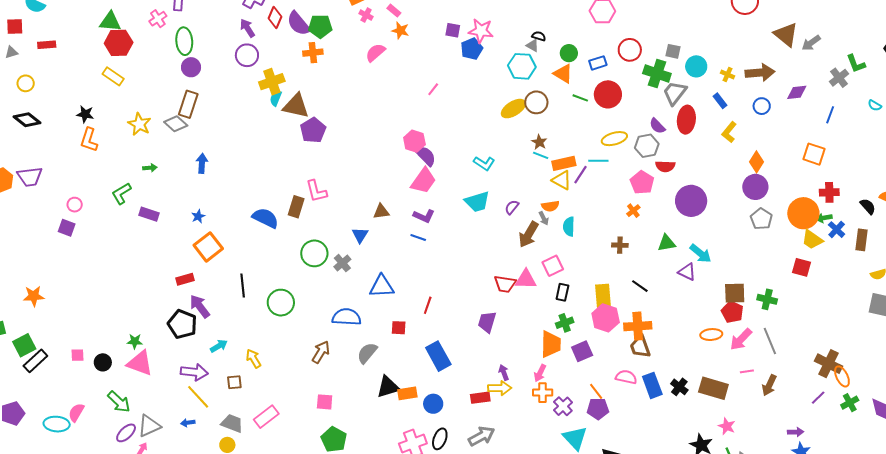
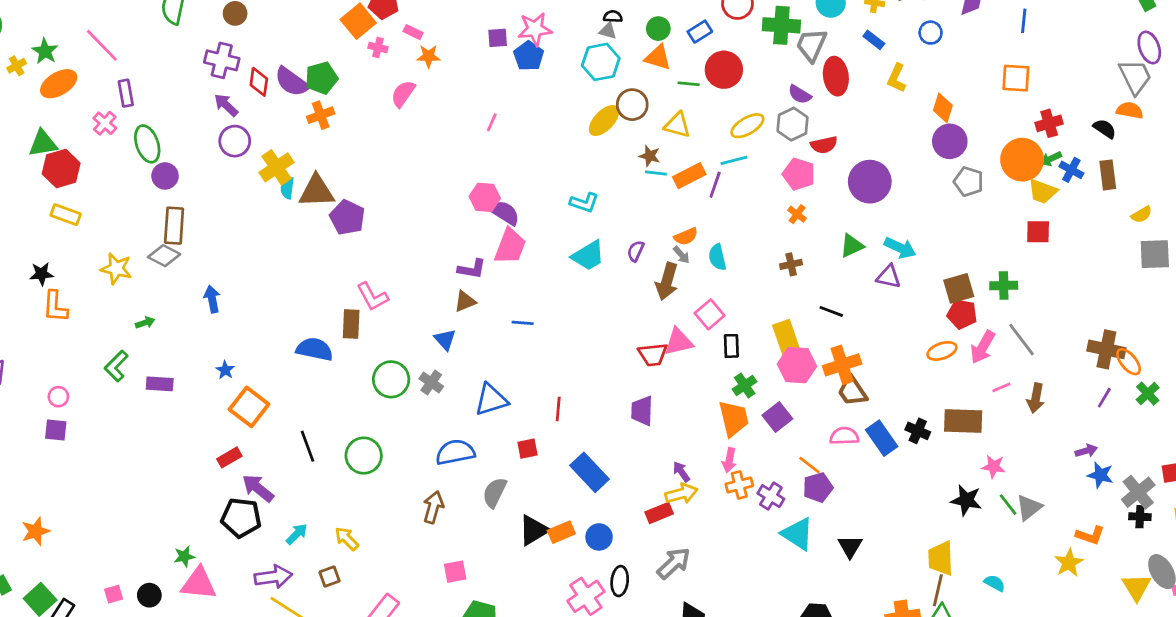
yellow triangle: (562, 180) -> (677, 125), moved
purple L-shape: (424, 216) -> (472, 269), moved

